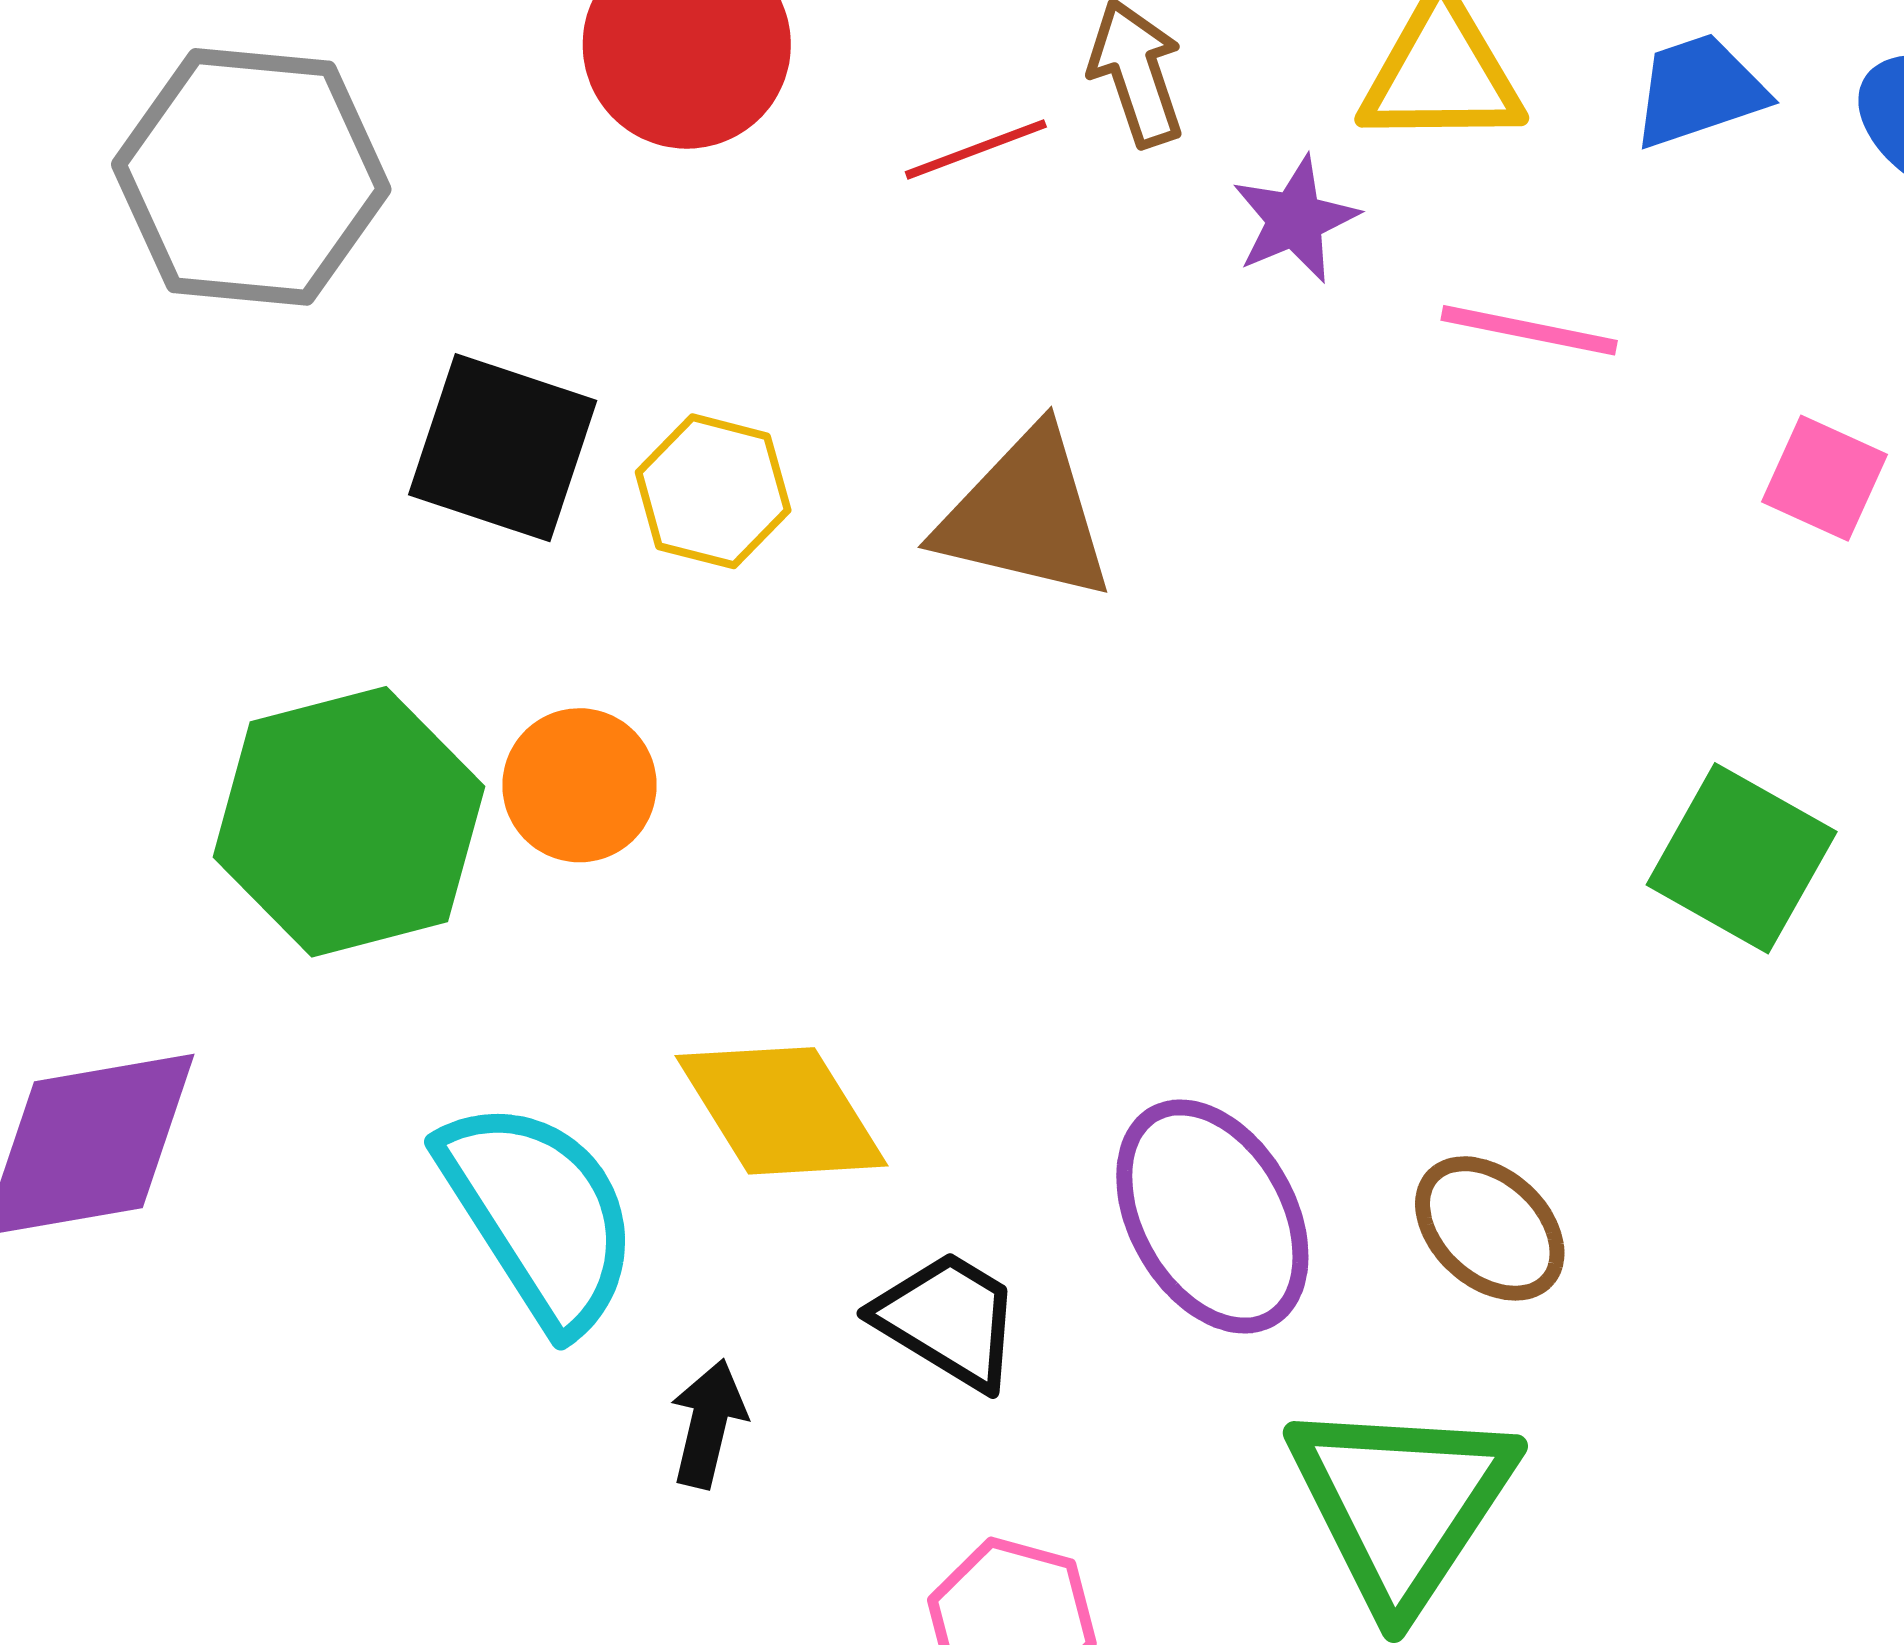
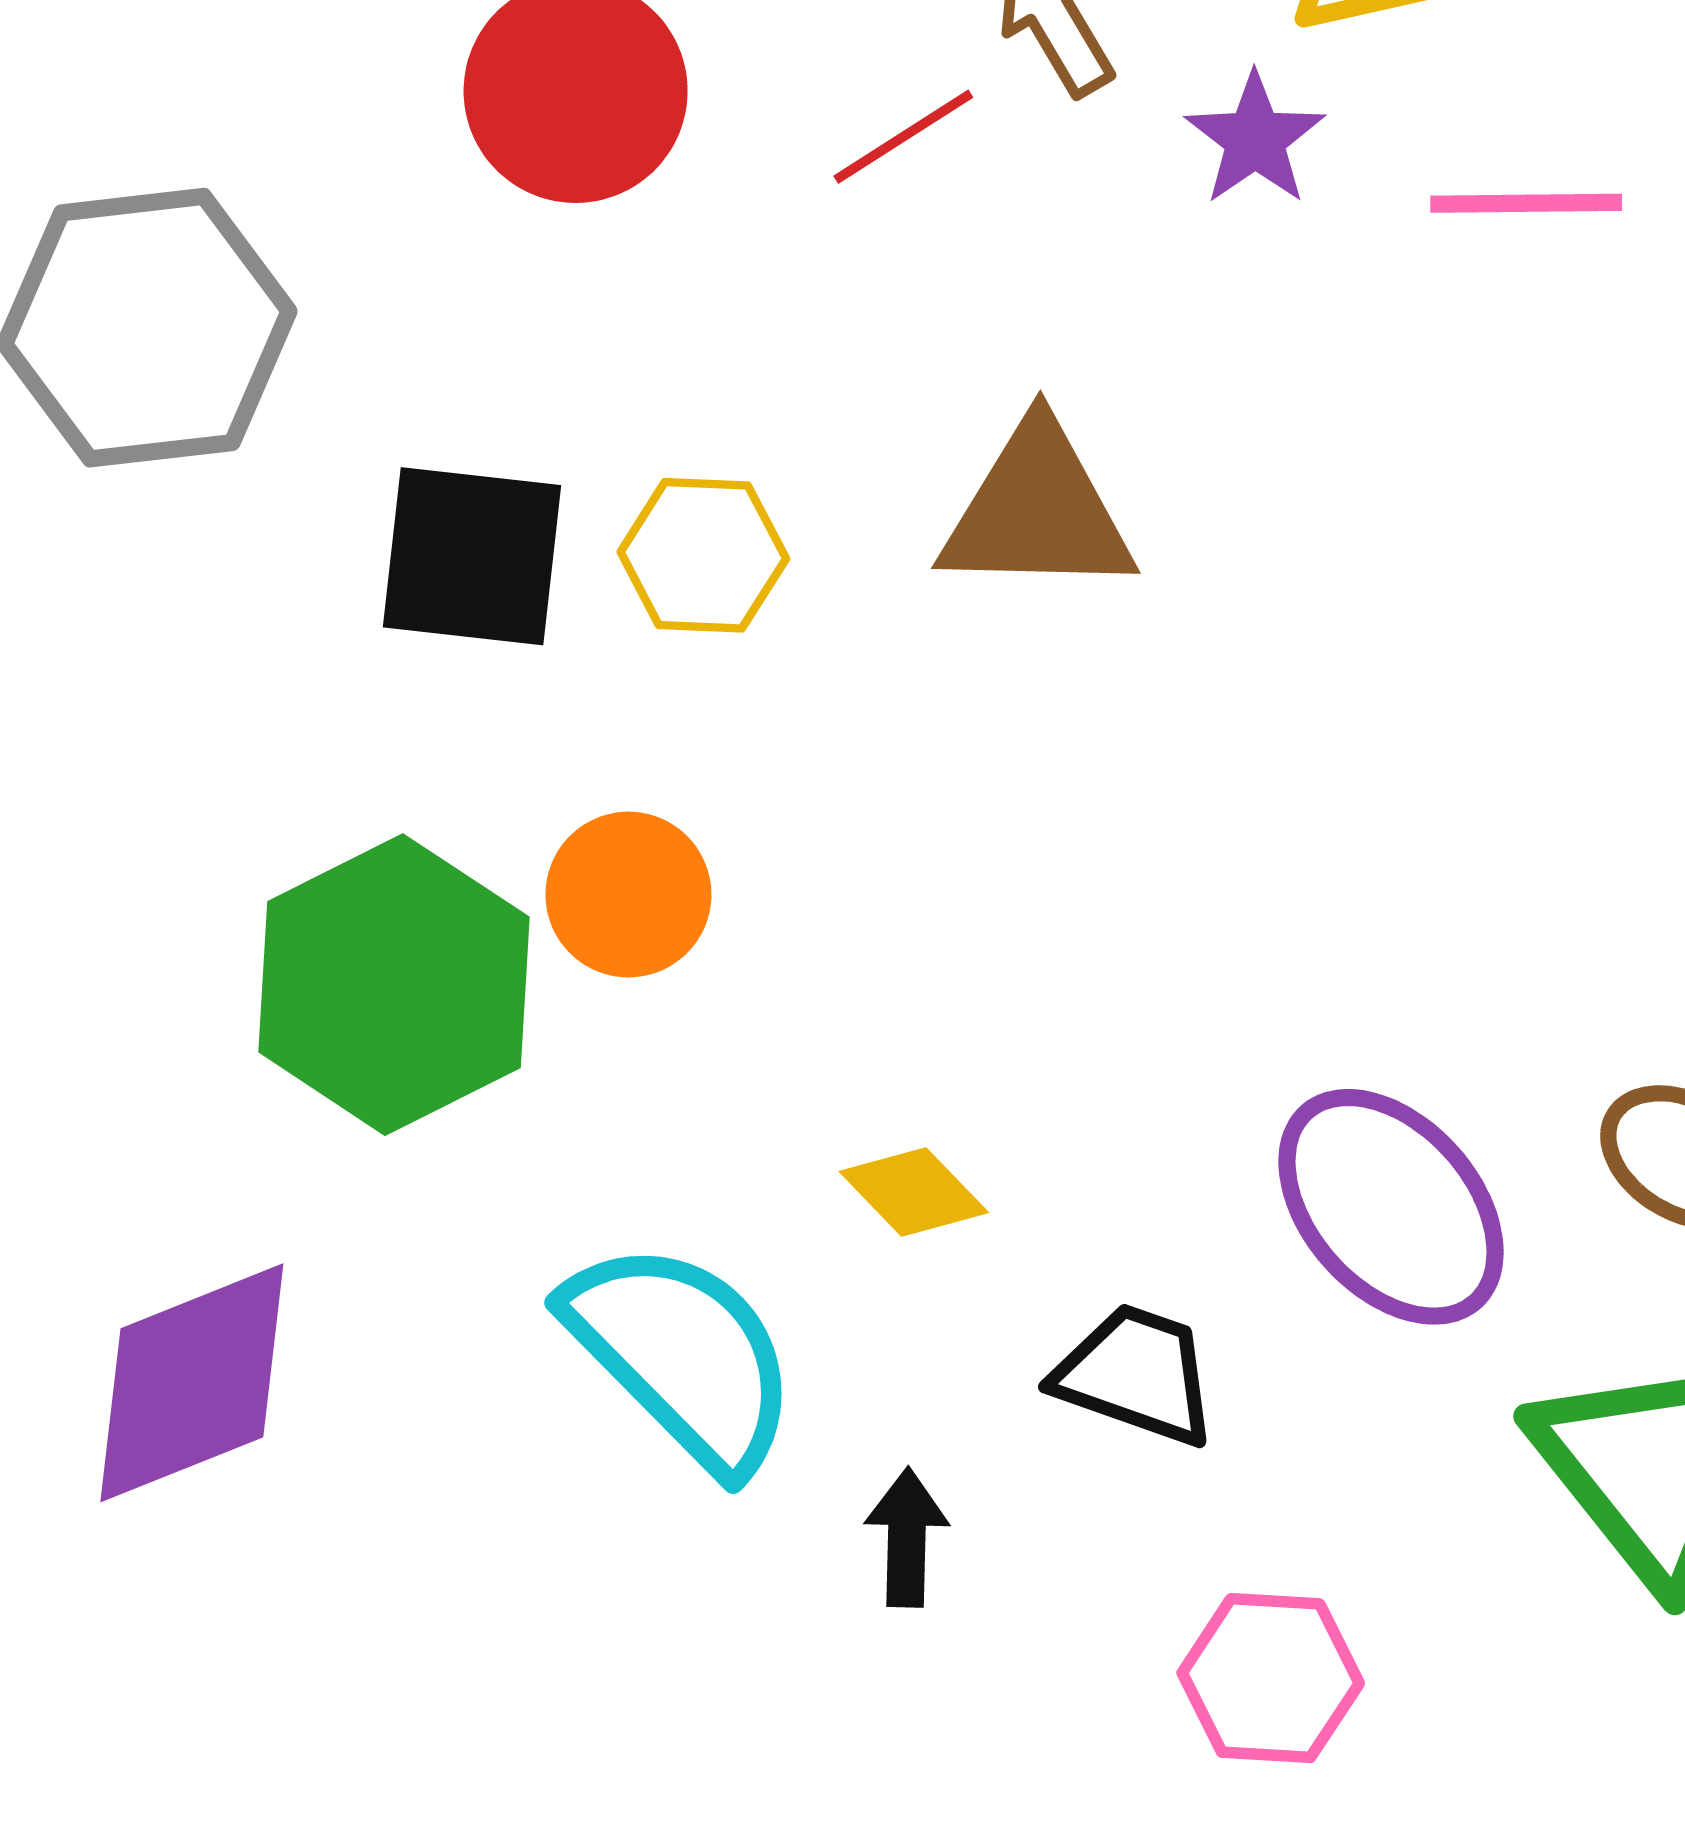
yellow diamond: (781, 1111) -> (914, 1192), size x0.6

